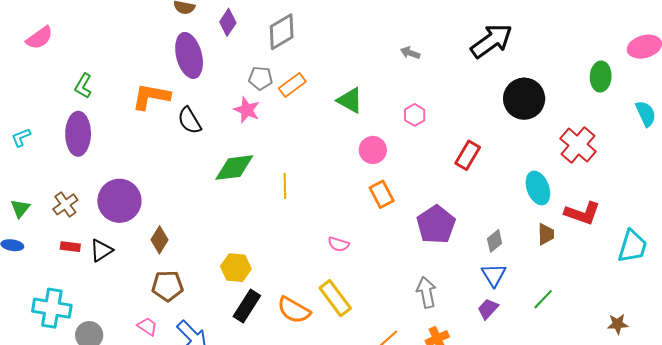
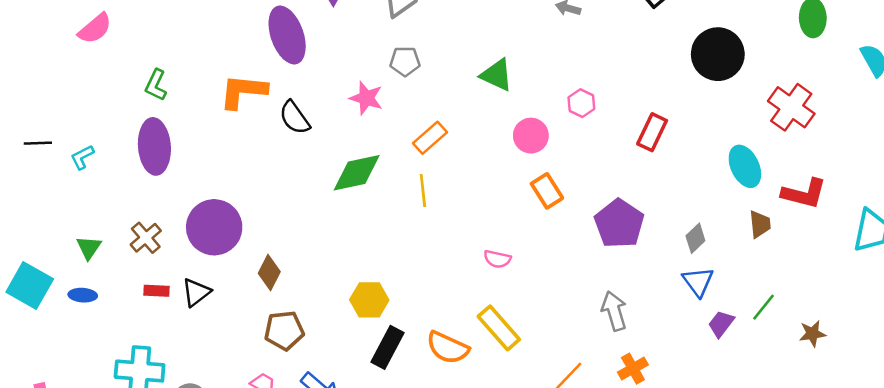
gray pentagon: (261, 78) -> (405, 61), moved
orange rectangle: (292, 85) -> (430, 138), moved
pink hexagon: (415, 115) -> (581, 103), moved
purple trapezoid: (488, 309) -> (721, 324), moved
brown star: (618, 324) -> (812, 334), moved

